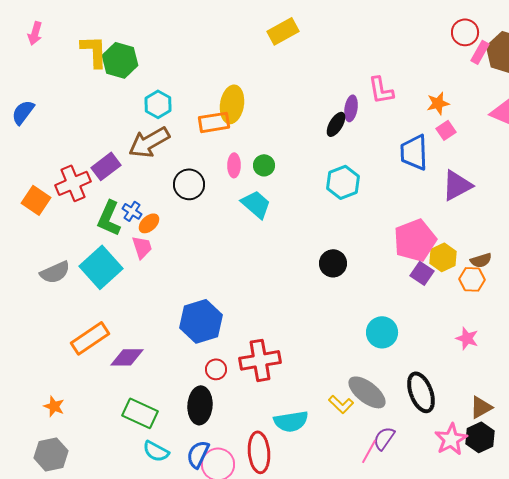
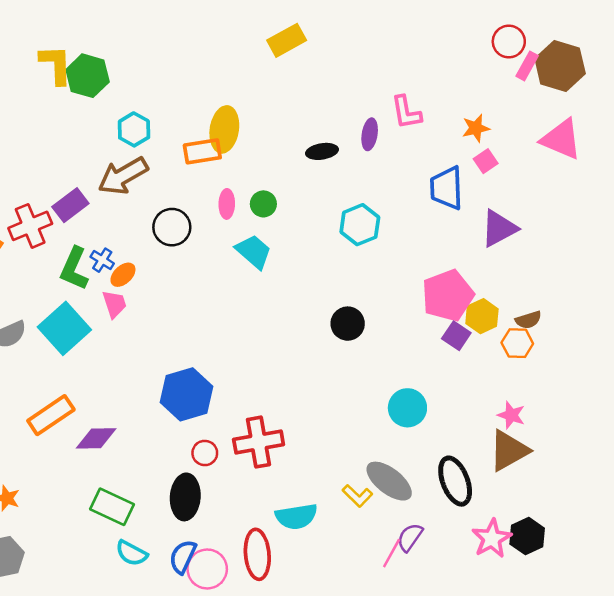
black ellipse: (336, 124) -> (322, 151), moved, turned 50
brown triangle: (481, 407) -> (509, 451), moved, size x1.5

